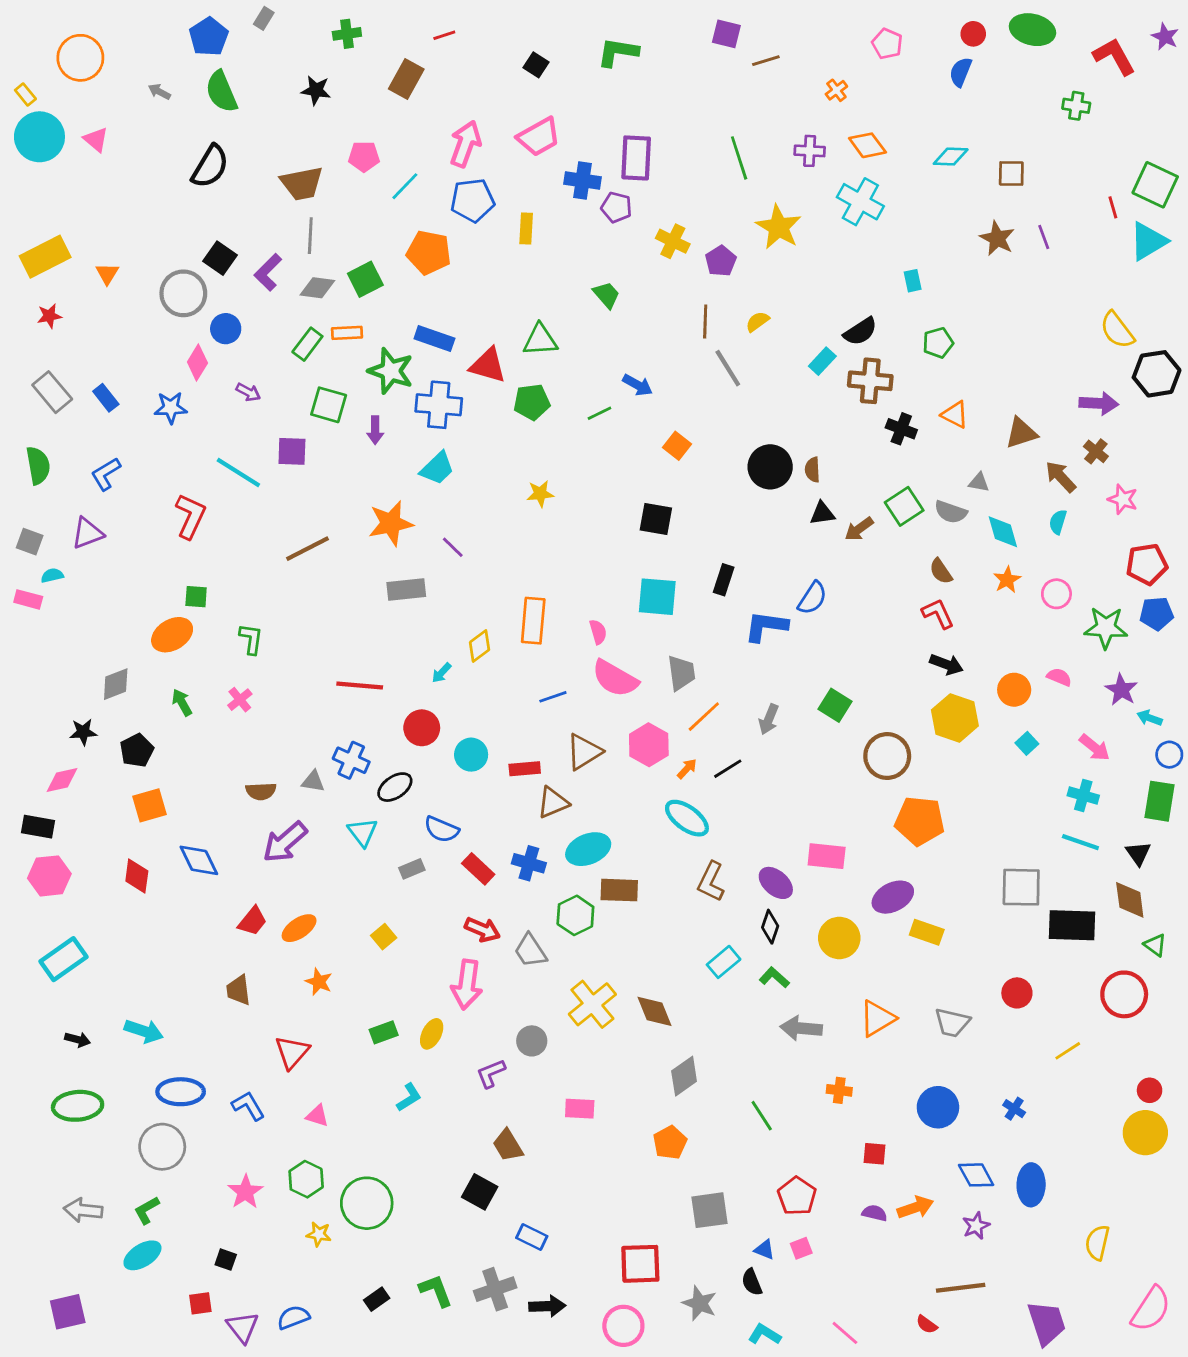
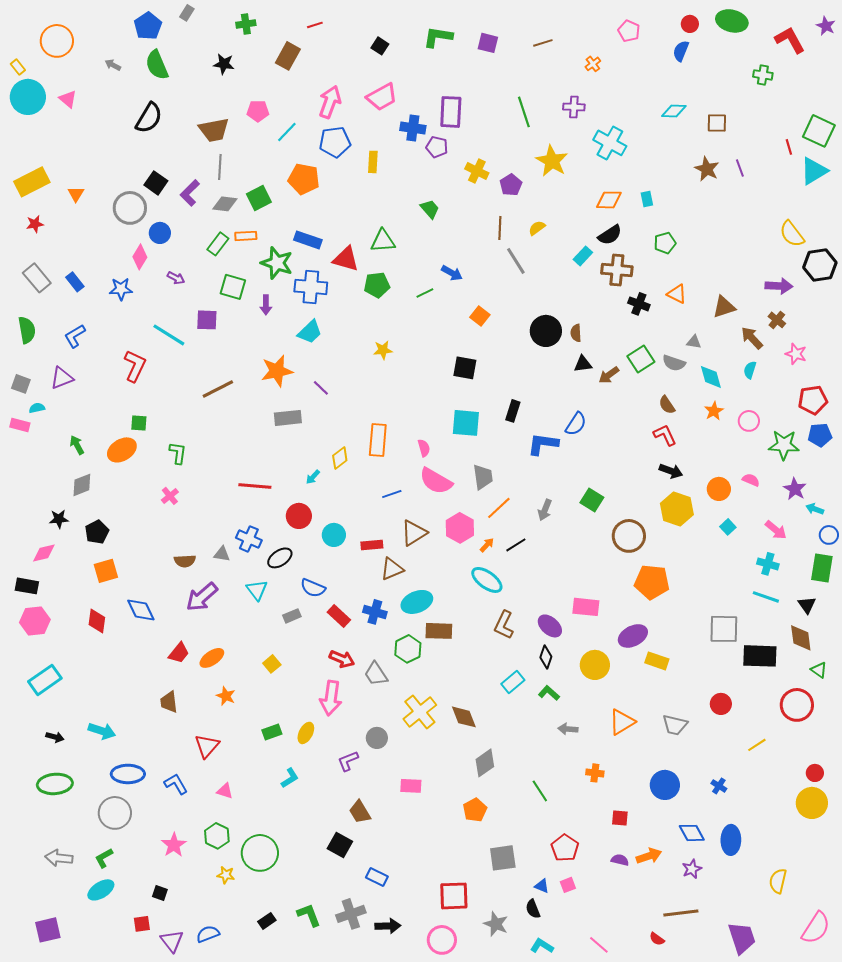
purple square: (726, 34) -> (488, 43), moved
orange diamond: (867, 145) -> (609, 200), moved, turned -52
green arrow: (182, 702) -> (77, 445), moved
gray arrow: (801, 1028) -> (568, 729), size x0.7

